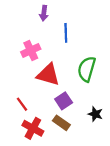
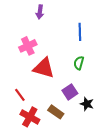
blue line: (66, 33) -> (80, 32), moved
green semicircle: (87, 69) -> (79, 63), size x0.6
purple square: (64, 101) -> (70, 92), moved

